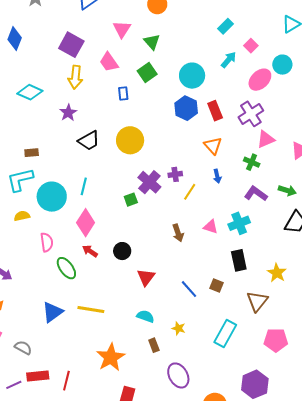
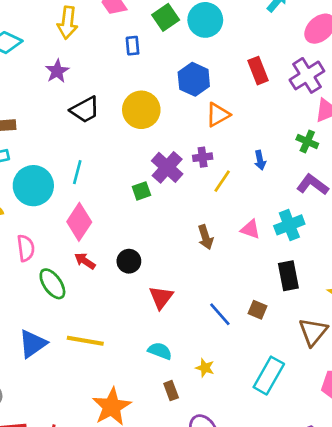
cyan circle: (192, 76) -> (205, 20), moved
blue hexagon: (186, 108) -> (194, 79), moved
orange triangle: (213, 146) -> (218, 115), moved, turned 42

